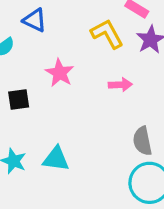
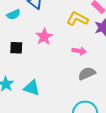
yellow L-shape: (107, 34) -> (77, 19), turned -45
gray semicircle: (142, 141) -> (87, 73), moved, turned 66

